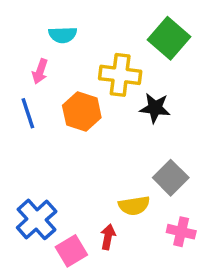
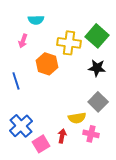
green square: (169, 38) -> (97, 36), moved
black star: (155, 108) -> (97, 68), moved
blue line: (28, 113) -> (16, 81), moved
pink cross: (181, 232) -> (91, 134), moved

